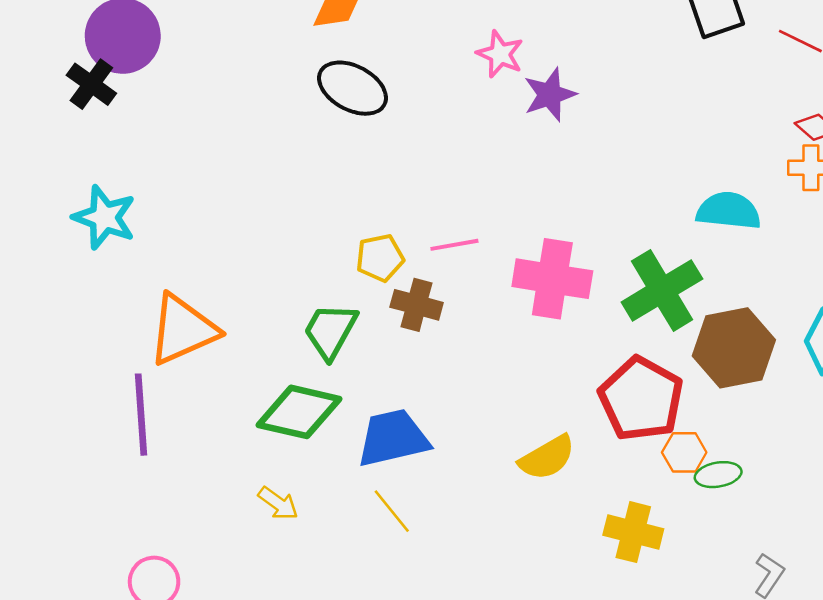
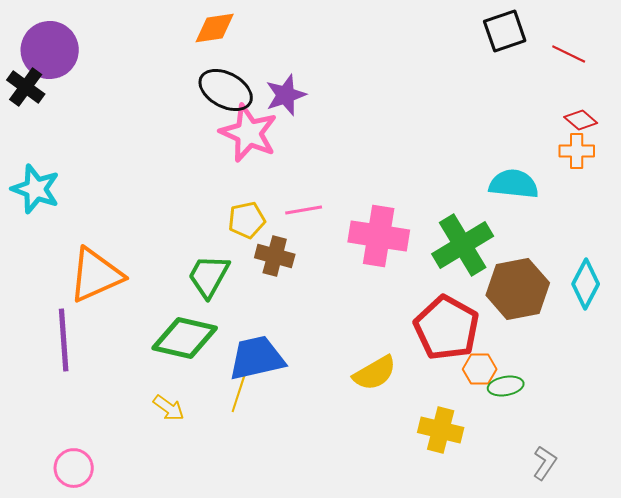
pink star: (500, 54) -> (249, 133), moved, size x1.6
purple star: (550, 95) -> (286, 95), moved
yellow line: (392, 511) -> (239, 393), moved, turned 57

